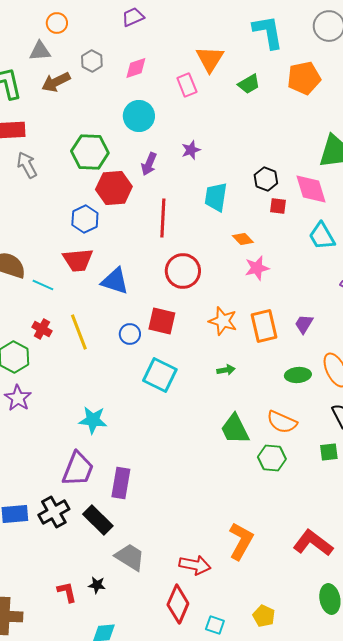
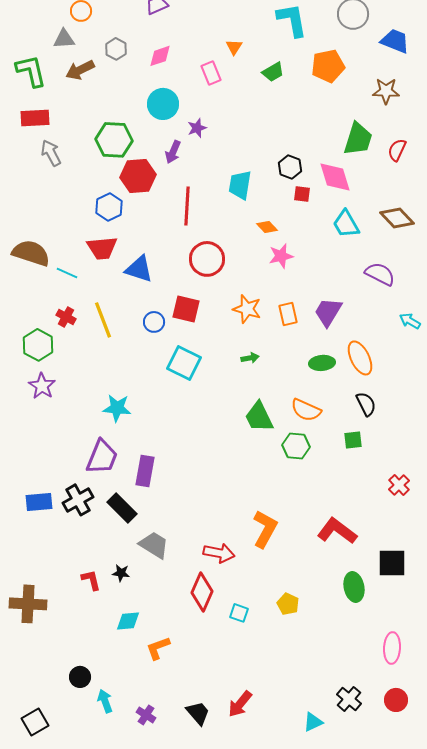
orange triangle: (210, 59) -> (234, 47), size x0.6
purple star: (191, 150) -> (197, 128), moved
purple trapezoid: (304, 324) -> (328, 312), size x1.5
orange rectangle: (264, 326) -> (288, 314), size x0.7

